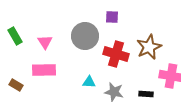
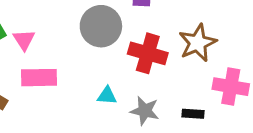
pink triangle: (45, 42) -> (24, 40), moved

